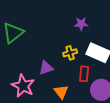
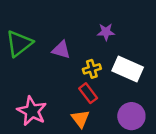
purple triangle: (46, 68) -> (61, 50), moved, turned 35
red rectangle: (84, 74) -> (88, 93), moved, turned -42

